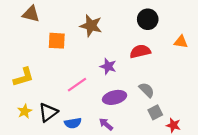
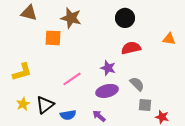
black circle: (148, 19) -> (125, 18), moved
brown star: (91, 26) -> (71, 18), moved
purple star: (108, 66) -> (108, 68), moved
gray square: (155, 112) -> (145, 105), turned 32

